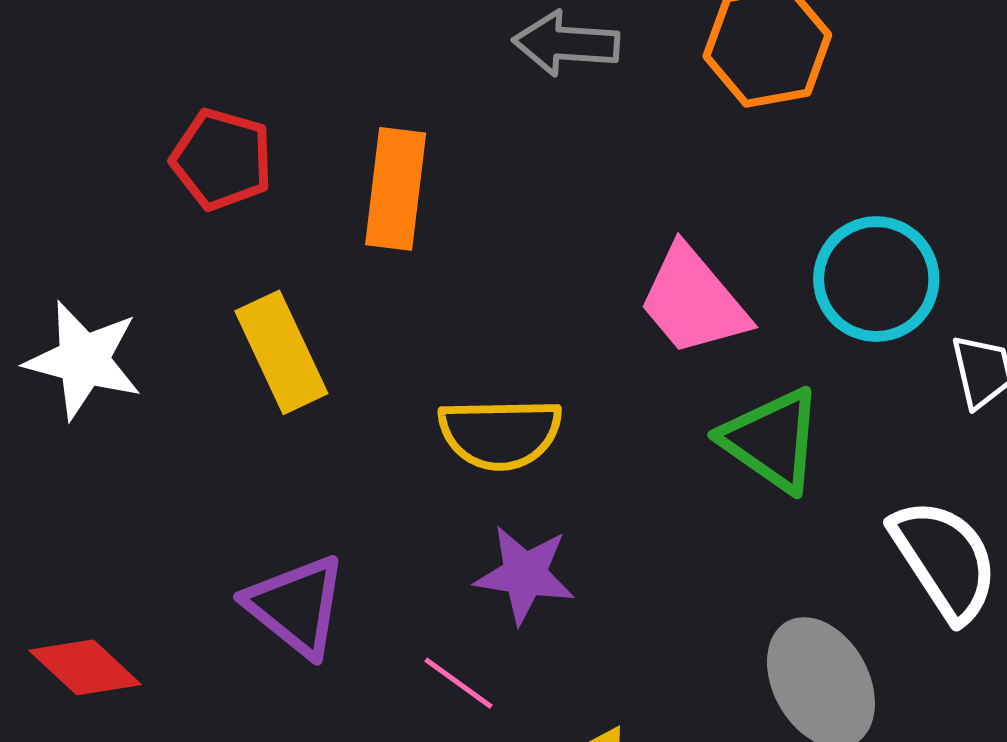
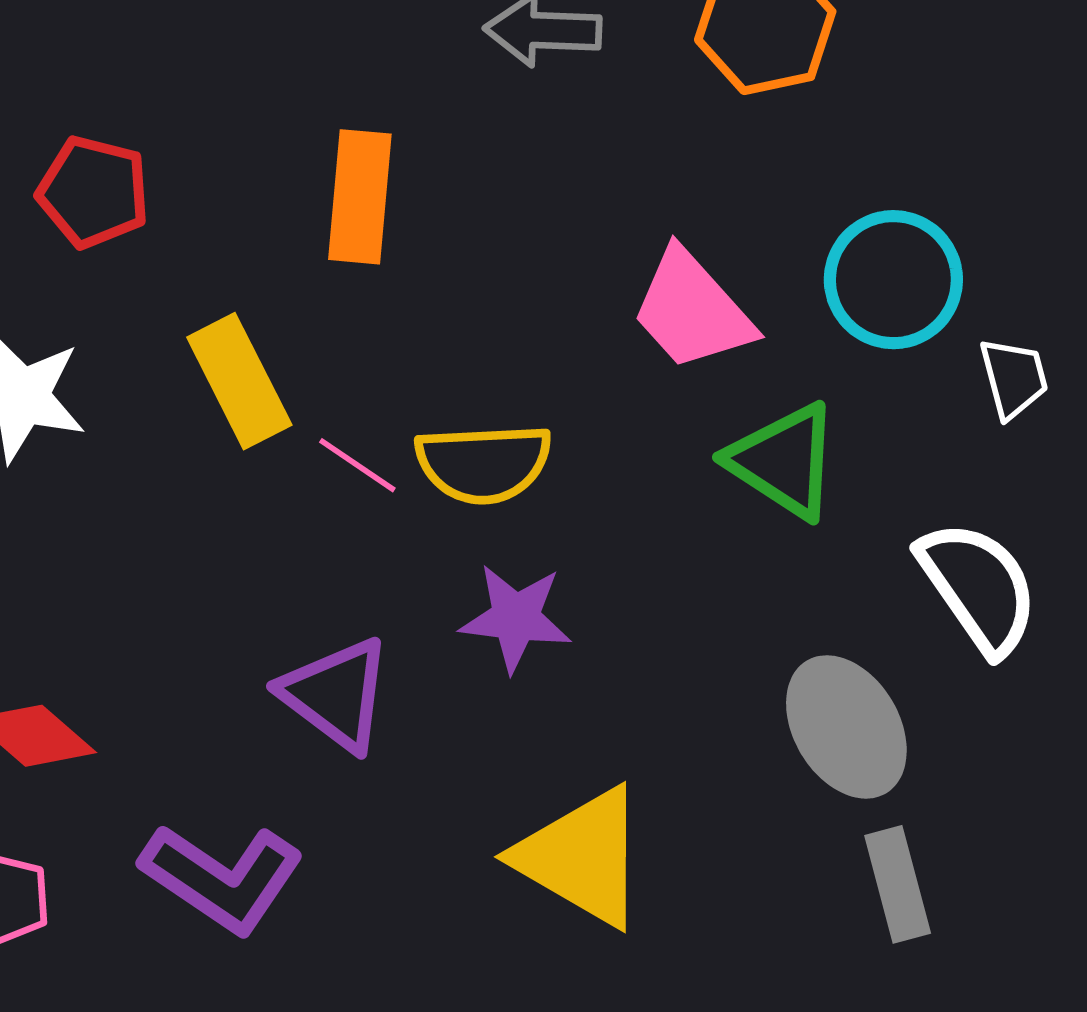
red pentagon: (222, 159) -> (93, 192), moved
purple triangle: (296, 606) -> (336, 694), moved
pink line: (458, 683) -> (357, 465), moved

